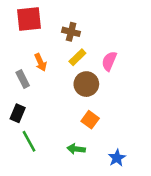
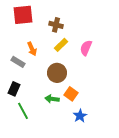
gray rectangle: (23, 79) -> (18, 62), turned -32
brown circle: (86, 84) -> (57, 73), moved
green arrow: (76, 149) -> (52, 99), moved
blue star: (117, 158) -> (80, 116), moved

